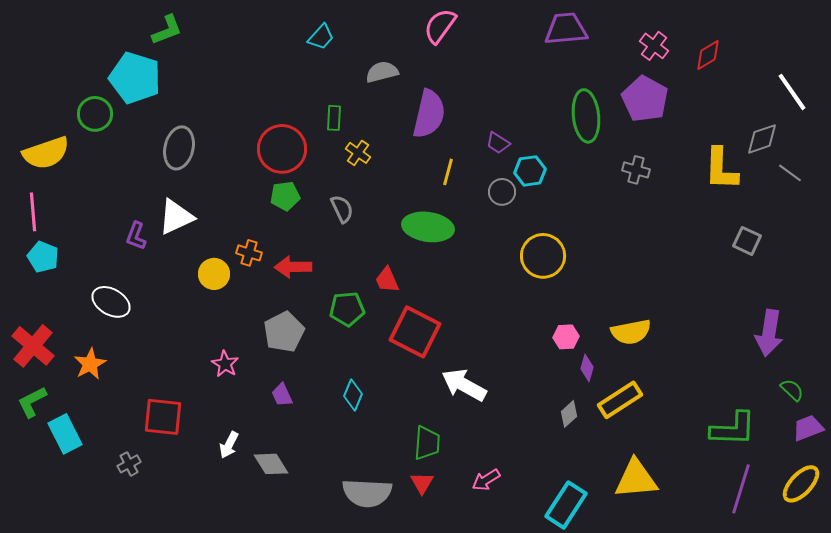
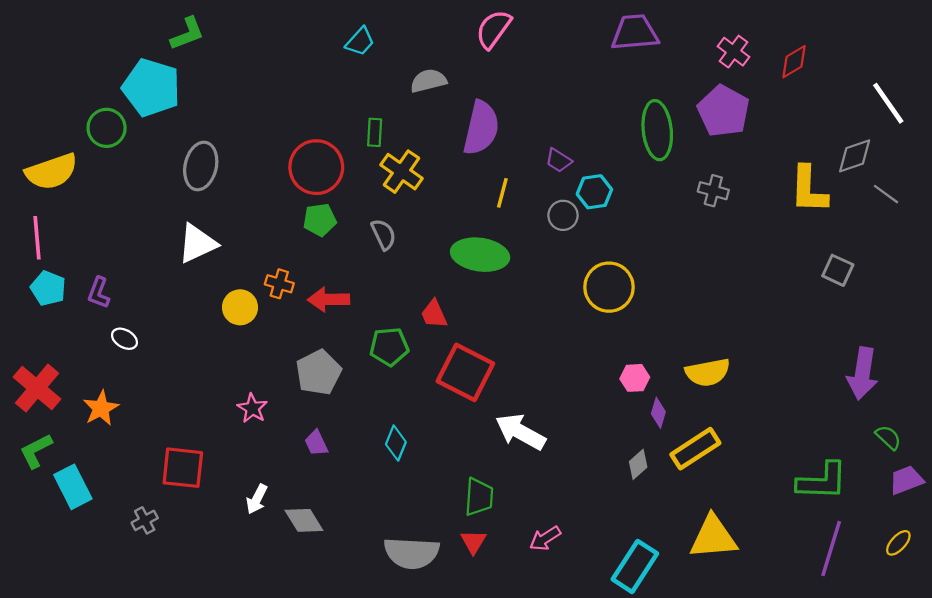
yellow cross: (358, 153) -> (402, 172), size x1.5
purple L-shape: (136, 236) -> (99, 293), moved
white ellipse: (111, 302) -> (124, 339), size x0.6
yellow ellipse: (801, 484) -> (898, 543), size x0.6

